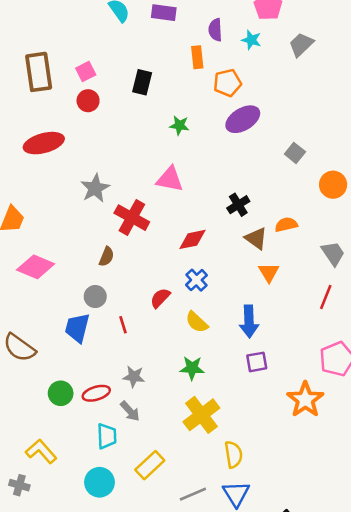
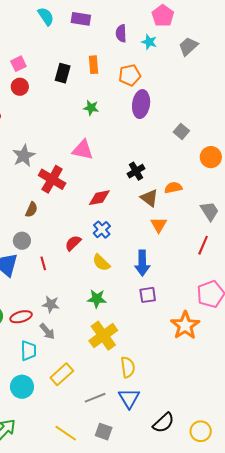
orange rectangle: (197, 57) -> (93, 65), moved
purple ellipse: (243, 119) -> (141, 104), turned -52

